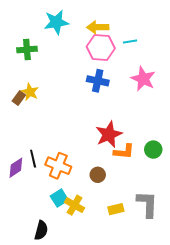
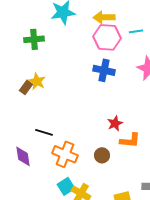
red star: (109, 134) -> (115, 123), size x0.6
black line: (33, 159) -> (44, 132), moved, turned -60
purple diamond: (16, 168) -> (23, 156), turned -65
brown circle: (98, 175) -> (102, 155), moved

